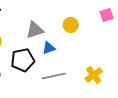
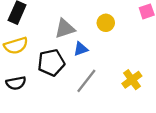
gray line: (54, 76) -> (86, 81), turned -40

